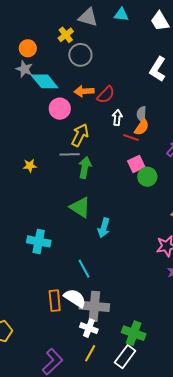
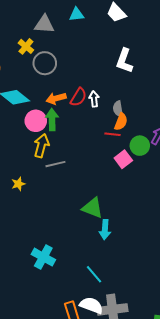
white arrow: (117, 118) -> (94, 99), moved
yellow arrow: (80, 135) -> (41, 146), moved
green arrow: (85, 167) -> (52, 119), moved
green circle: (147, 177) -> (140, 146), moved
green triangle: (80, 207) -> (93, 208), moved
cyan cross: (39, 241) -> (43, 257), turned 30

